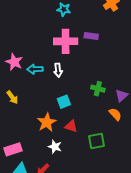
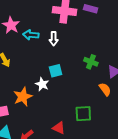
orange star: (47, 122) -> (23, 97), moved
red triangle: (71, 126) -> (59, 128), moved
white star: (55, 147) -> (42, 84), moved

